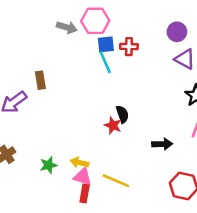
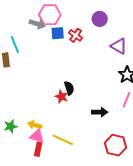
gray arrow: (67, 27) -> (37, 24), moved
purple circle: (177, 32) -> (100, 19), moved
red cross: (129, 47) -> (76, 35), turned 32
cyan line: (105, 62) -> (15, 44), moved

